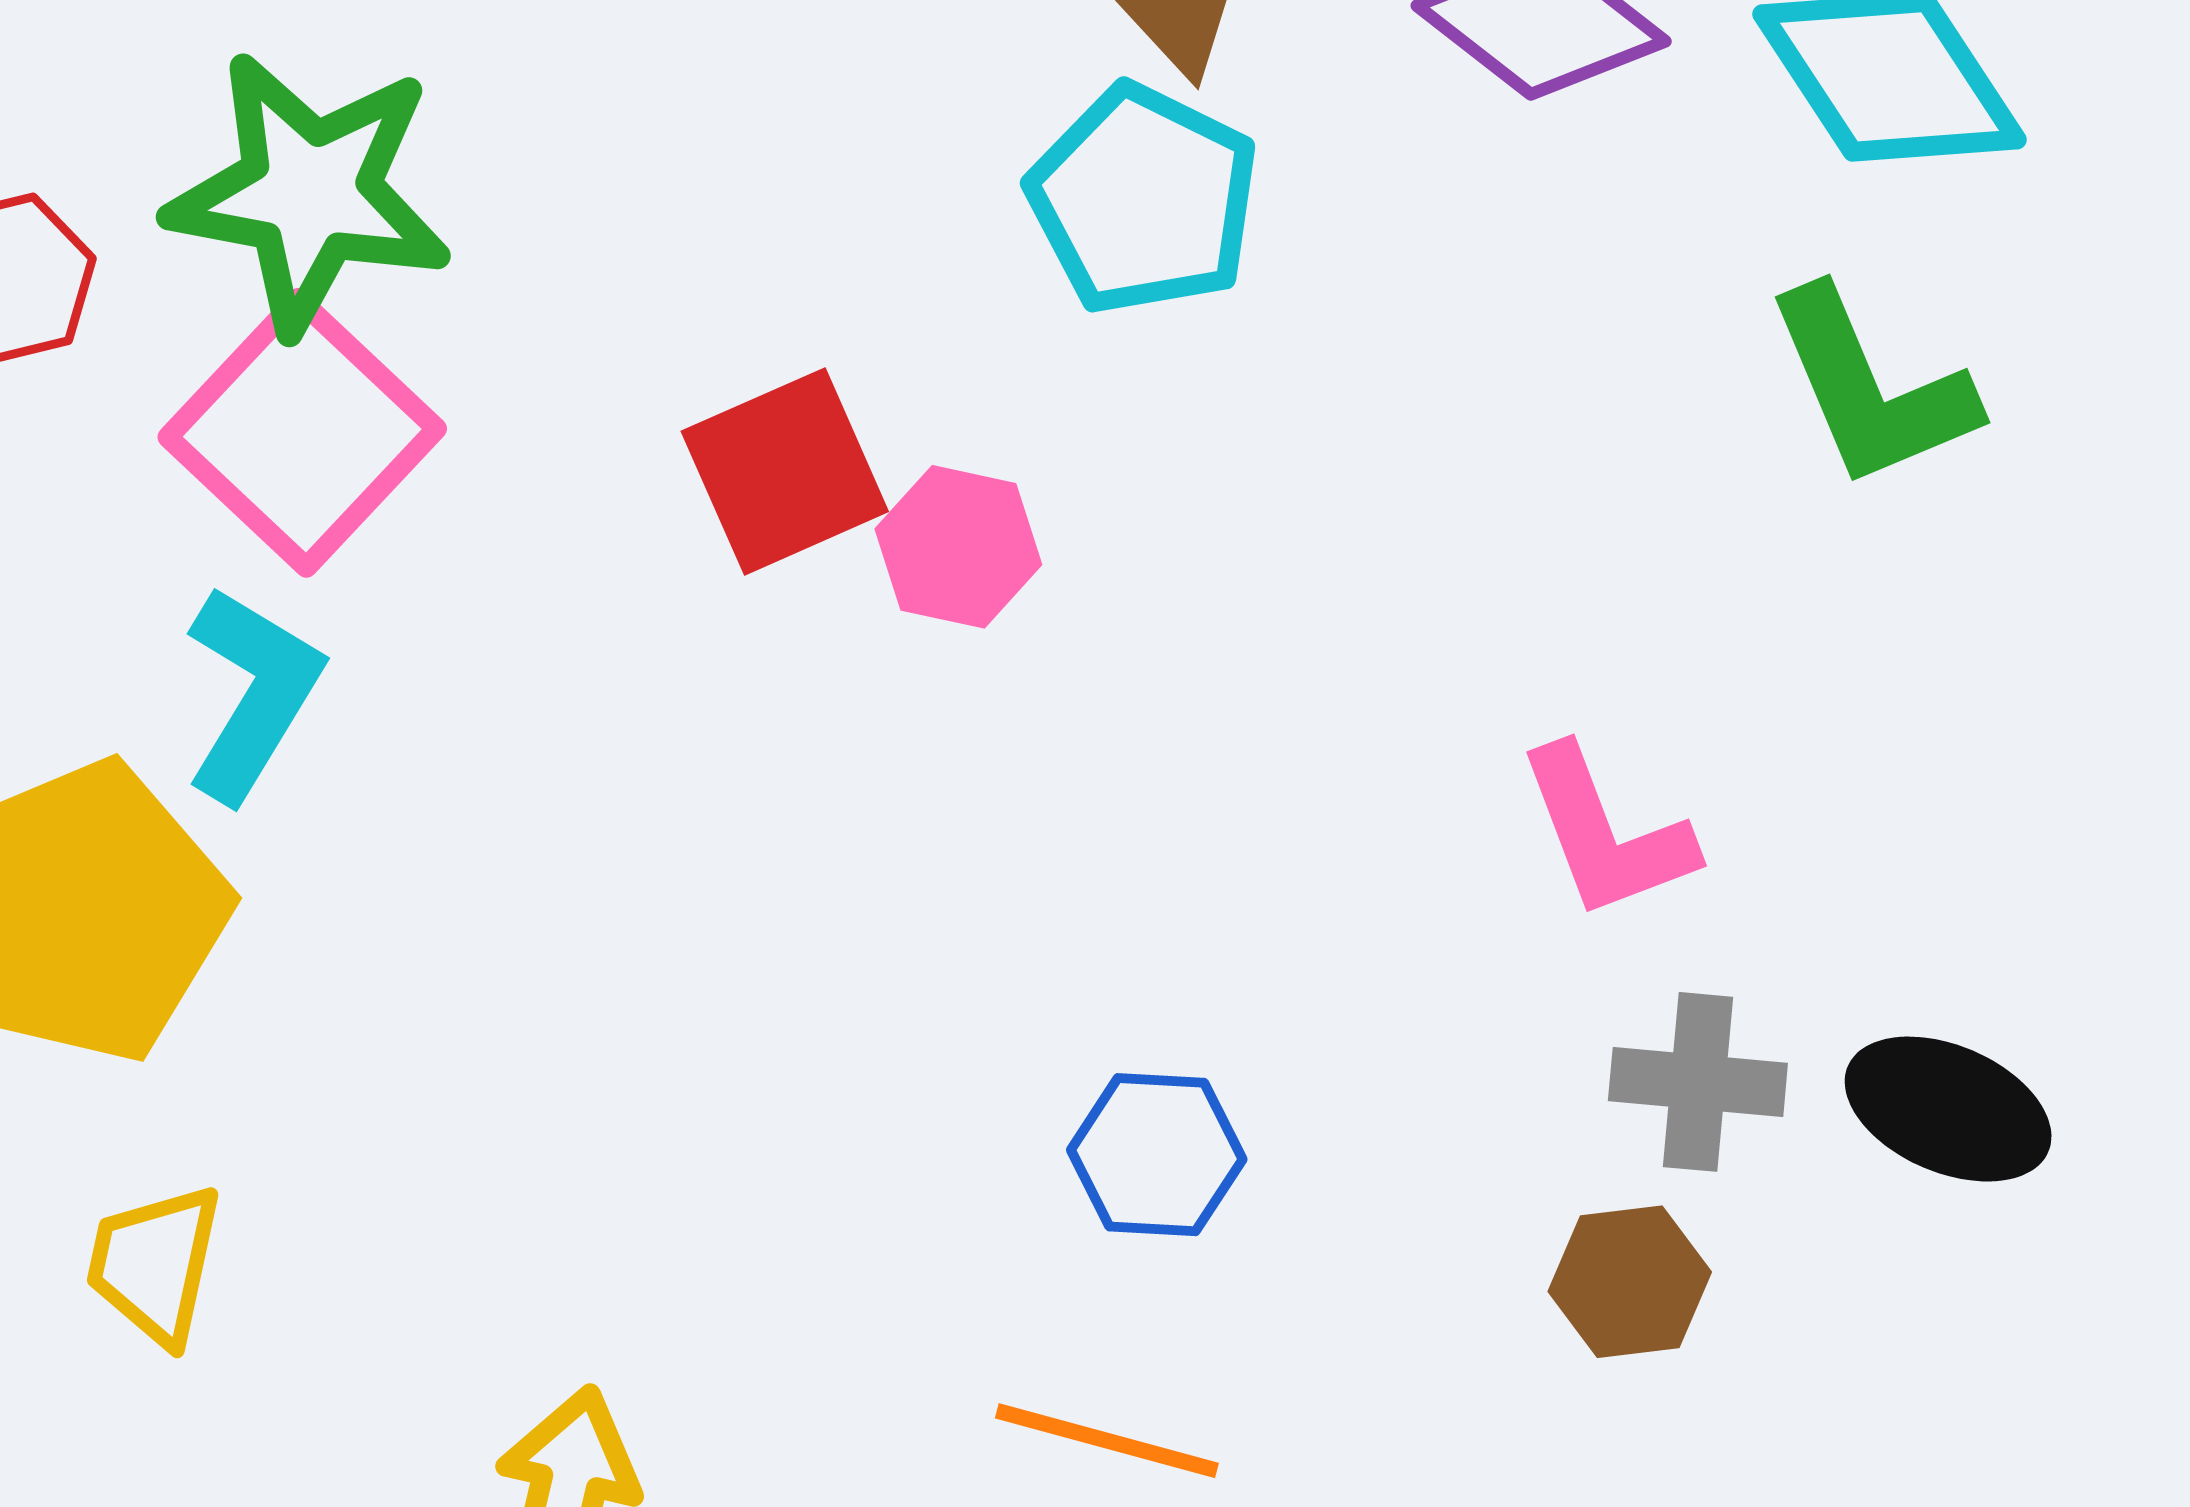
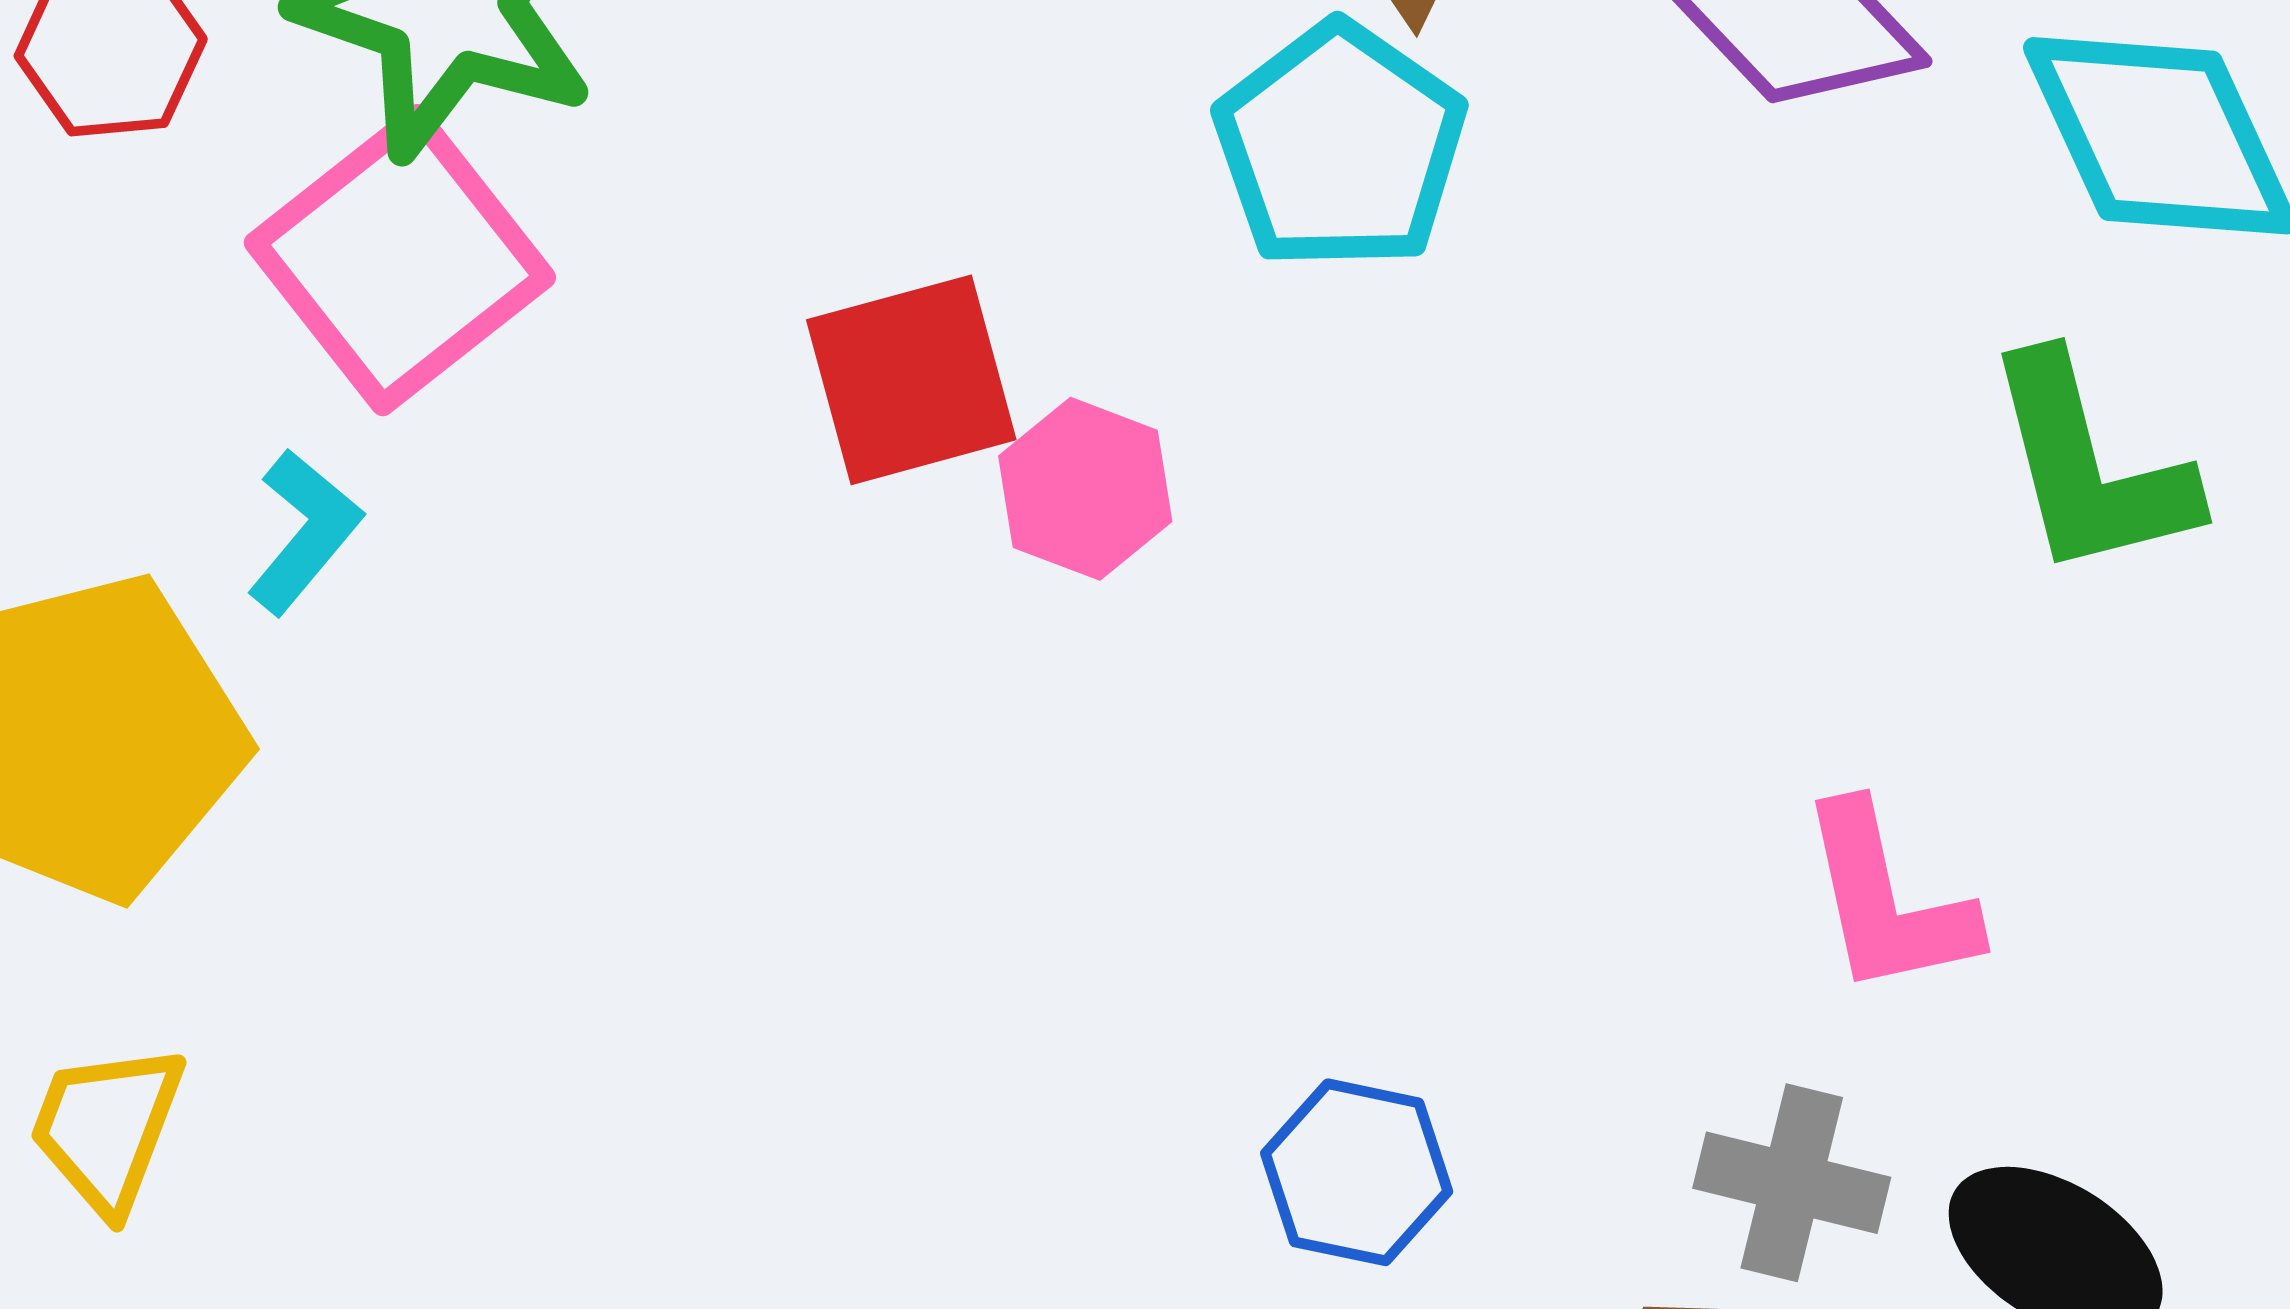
cyan L-shape: (253, 694) -> (304, 532), size x0.7
pink L-shape: (1606, 833) -> (1887, 900), moved
blue hexagon: (1157, 1155) -> (1357, 1172), moved

